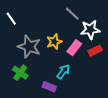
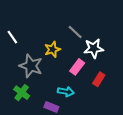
yellow star: (54, 42) -> (52, 49), moved
red rectangle: (95, 51) -> (99, 79), moved, turned -32
cyan arrow: (63, 72) -> (66, 92), turned 63

